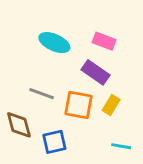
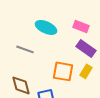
purple rectangle: (96, 72) -> (86, 48), moved
gray line: (42, 94) -> (25, 49), moved

